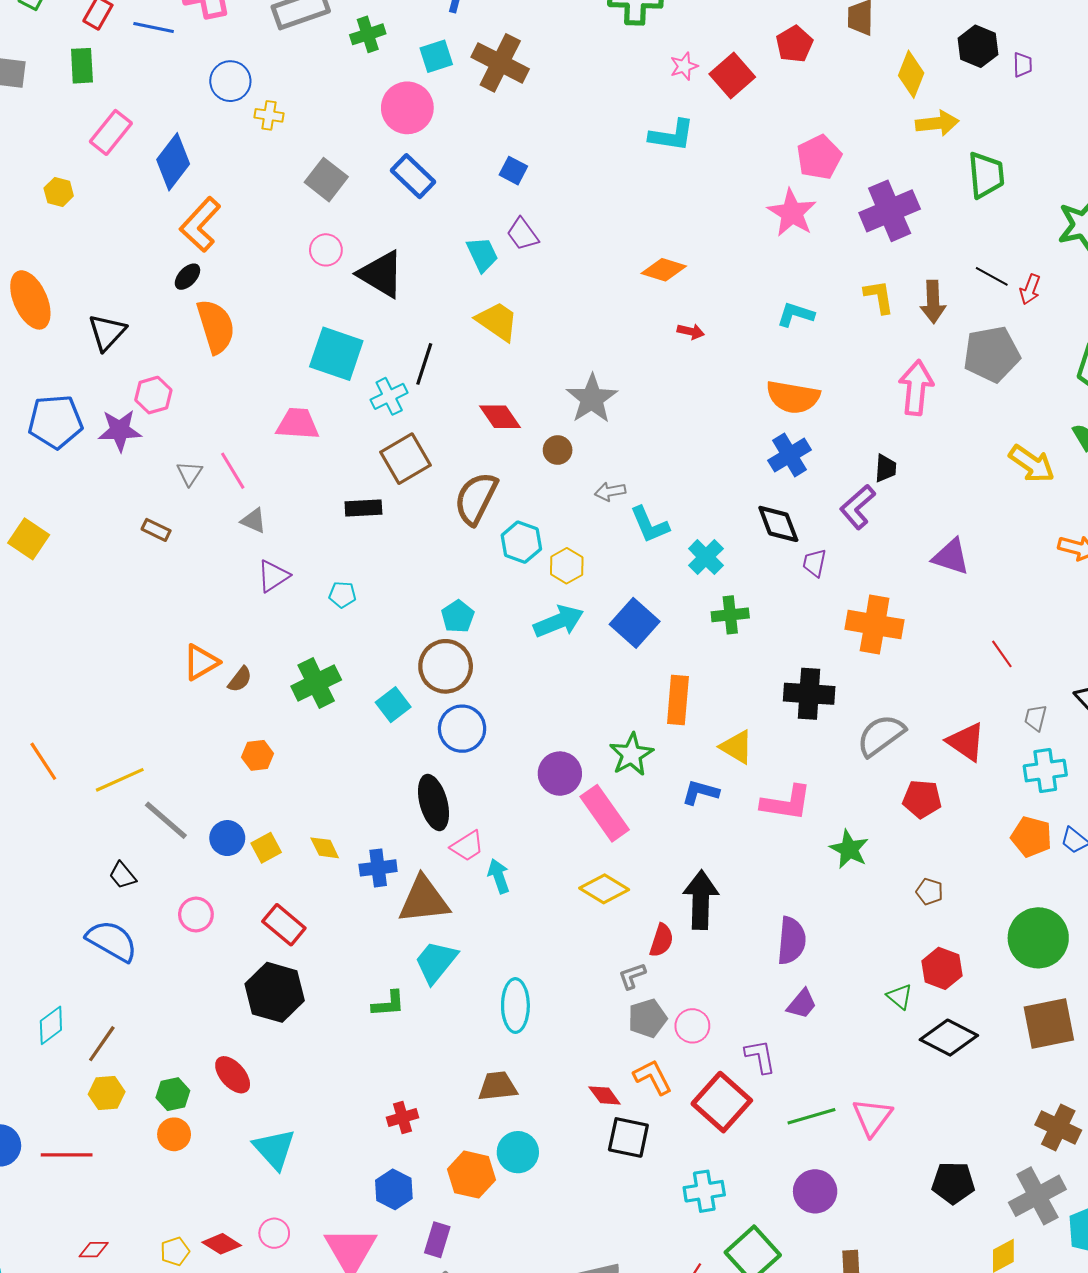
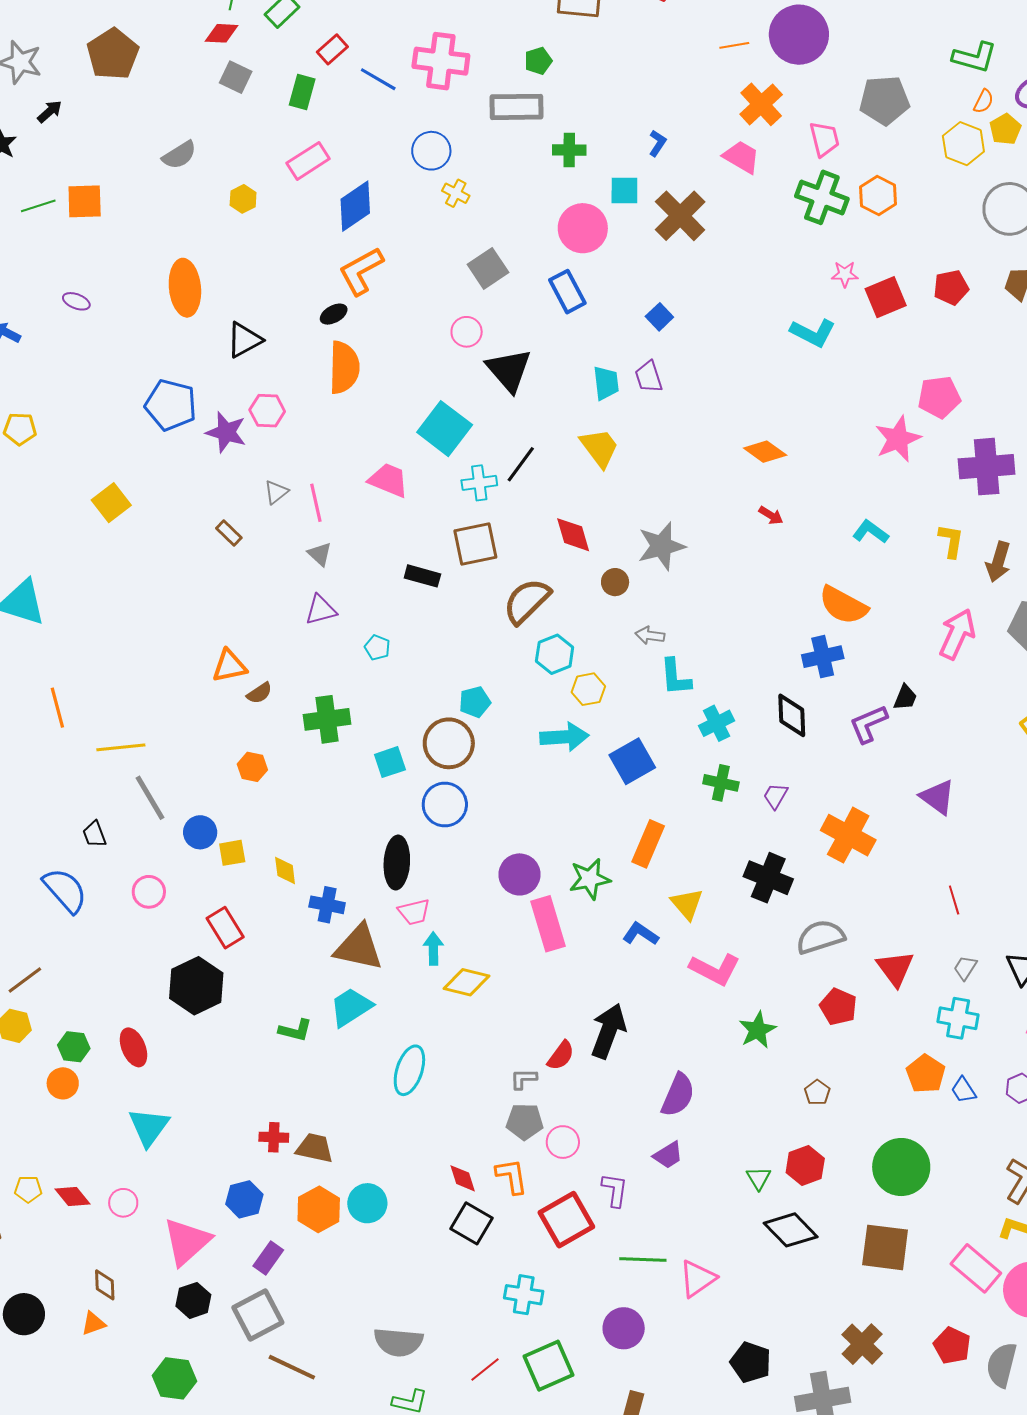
purple trapezoid: (814, 563) -> (776, 796), moved
yellow diamond: (604, 889) -> (466, 982), moved, turned -36
brown trapezoid: (498, 1086) -> (315, 1148), moved

